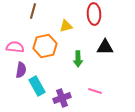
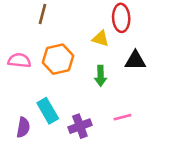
yellow triangle: (66, 26) -> (101, 38), moved, turned 32
purple semicircle: (21, 70) -> (23, 127), moved
pink line: (95, 91) -> (122, 117), turned -32

